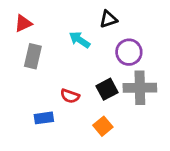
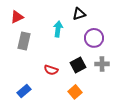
cyan arrow: (80, 40) -> (58, 29), turned 63
gray cross: (140, 88) -> (102, 64), size x0.6
blue rectangle: (44, 118) -> (24, 91), moved, turned -32

